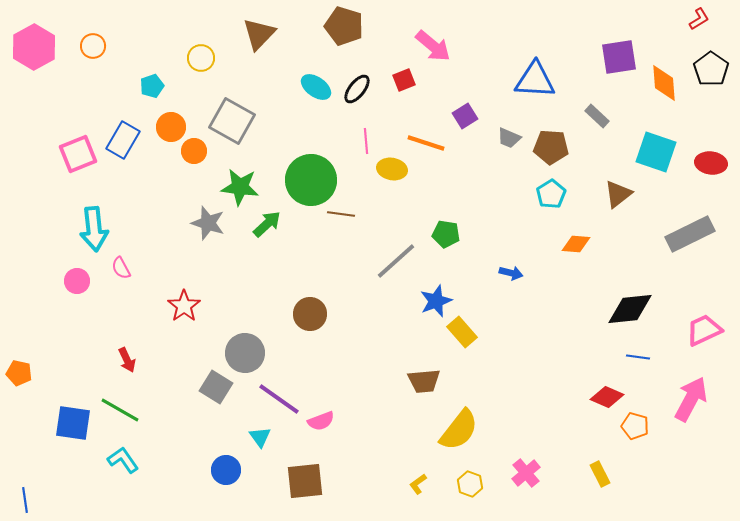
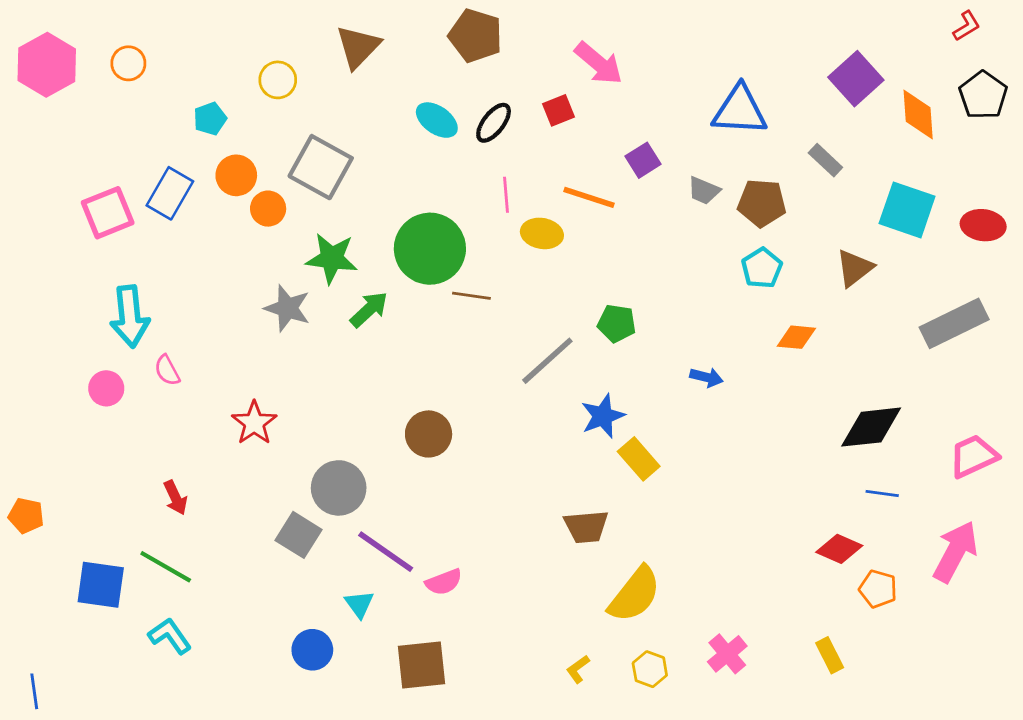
purple square: (619, 57) -> (856, 79), turned -33

